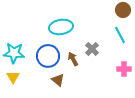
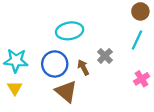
cyan line: (120, 35) -> (137, 40), turned 54
pink cross: (124, 69) -> (142, 79), turned -32
brown triangle: (58, 80) -> (66, 91), size x1.5

